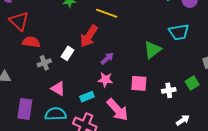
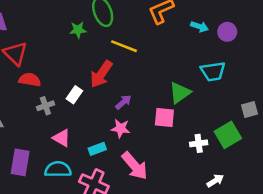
pink square: (139, 83) -> (164, 118), moved
green square: (192, 83) -> (228, 135), size x1.5

